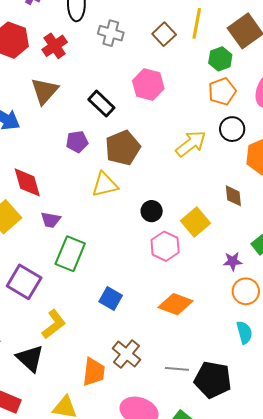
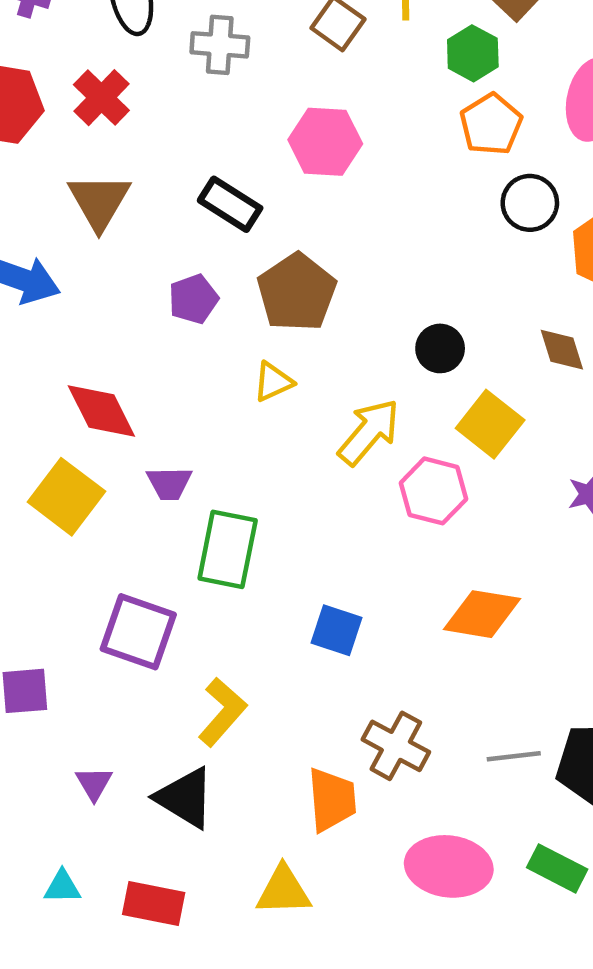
yellow arrow: (191, 144) -> (369, 432), moved
yellow triangle: (105, 185) -> (273, 382), size x0.7
black circle: (152, 211) -> (440, 348), moved

